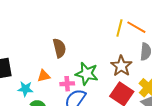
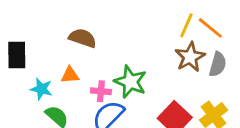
brown semicircle: (59, 48) -> (83, 38), moved, turned -66
brown star: (121, 66) -> (190, 57), moved

